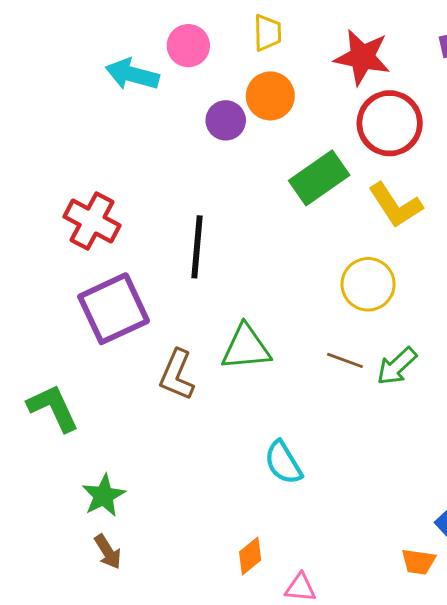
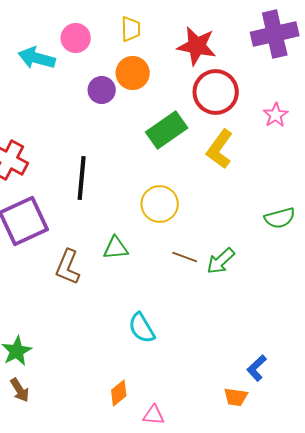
yellow L-shape: (395, 205) -> (220, 149), turned 69
yellow circle: (368, 284) -> (160, 204), moved
green triangle: (246, 348) -> (116, 248), size x0.7

